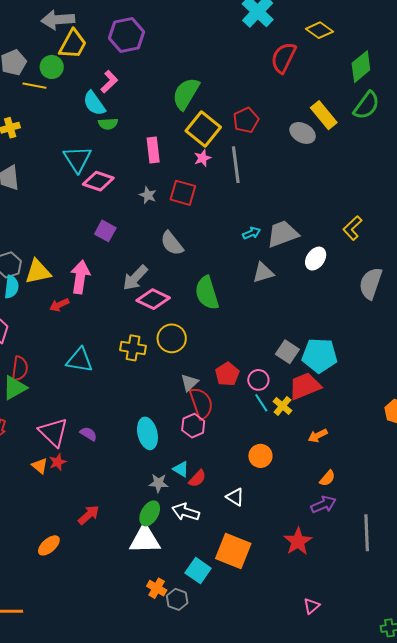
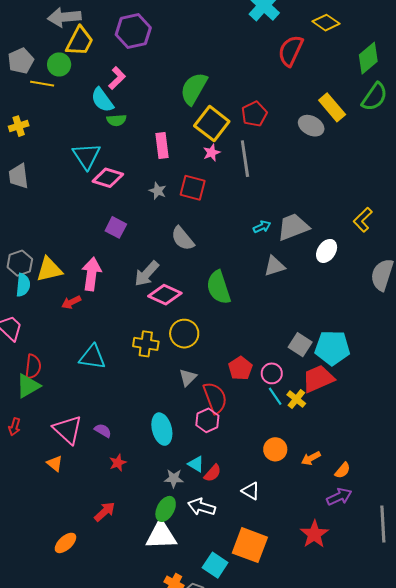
gray triangle: (189, 383) -> (188, 377), moved
orange arrow: (318, 436) -> (311, 458), moved
red star: (58, 462) -> (118, 463), moved

